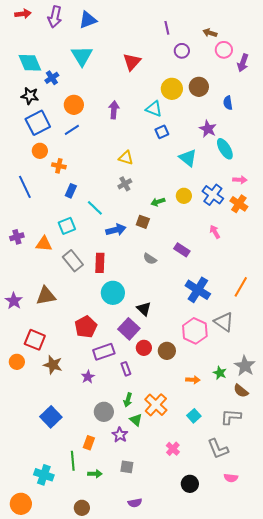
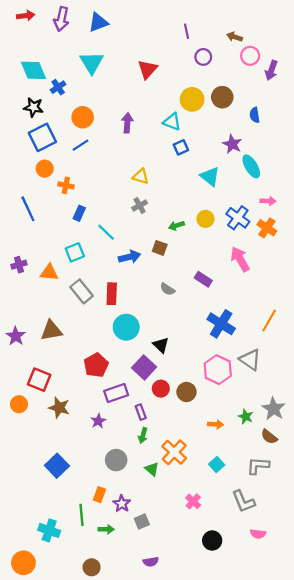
pink arrow: (215, 232) -> (240, 259), size x1.6
green arrow: (128, 400) -> (143, 436), moved
purple star: (120, 435) -> (122, 504), moved
gray square: (127, 467) -> (142, 522), turned -32

